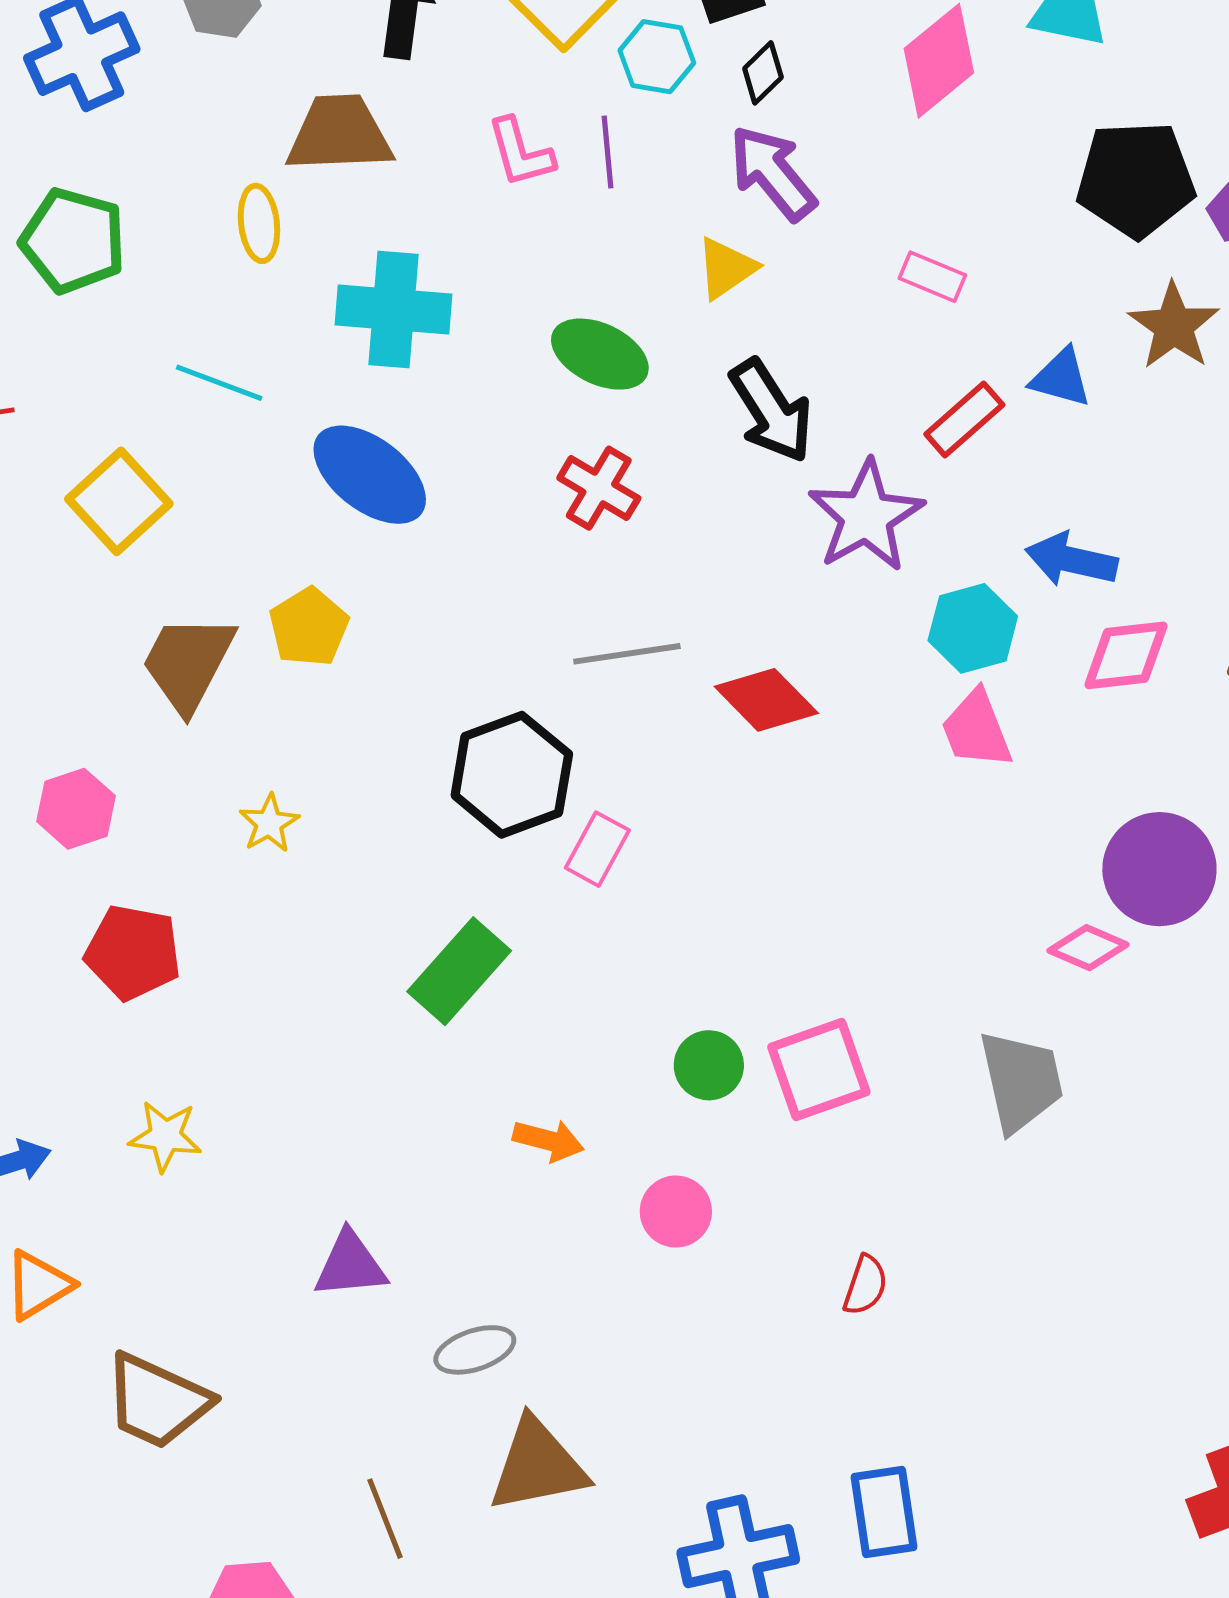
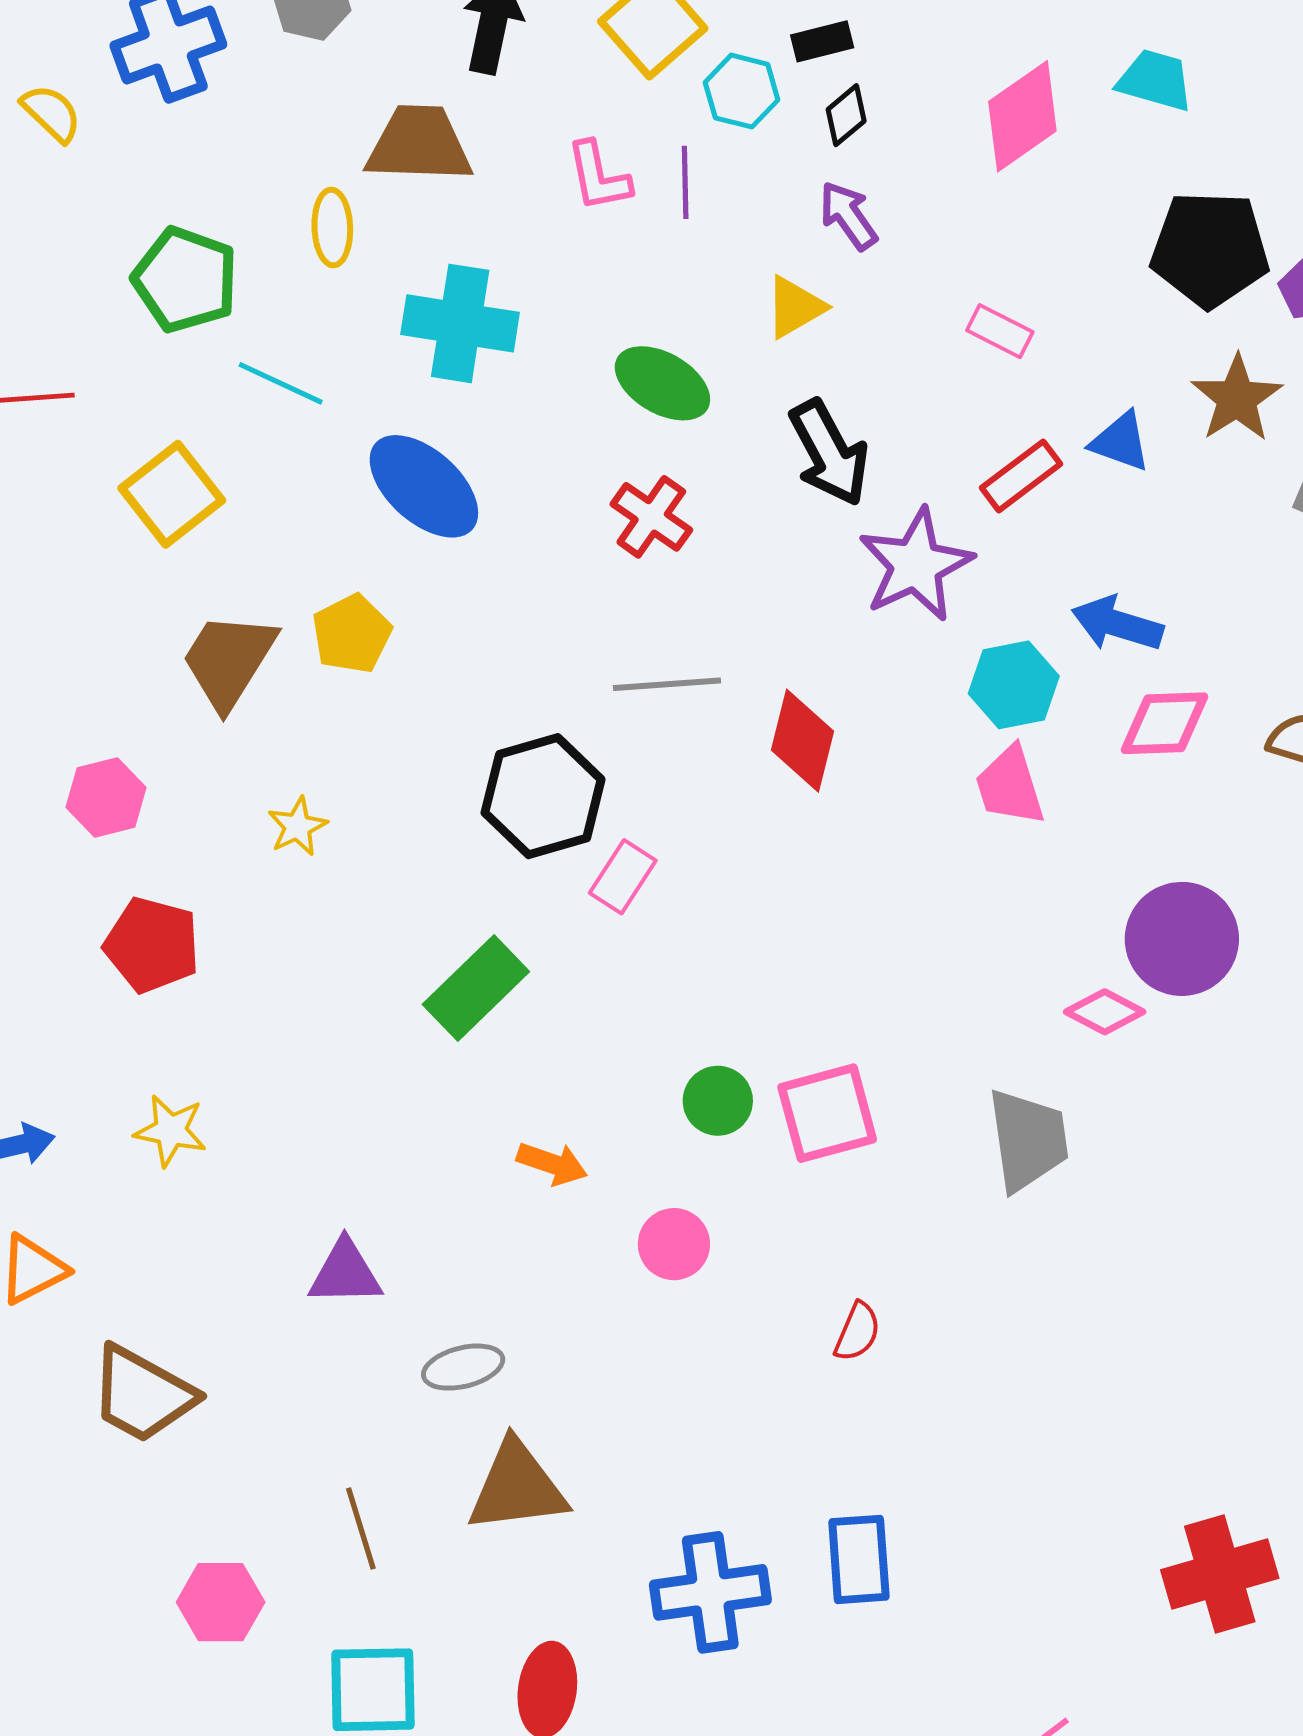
purple arrow: (773, 173) -> (848, 216), size x0.7
green pentagon: (73, 241) -> (185, 280), moved
red diamond: (766, 700) -> (802, 741), turned 54

